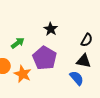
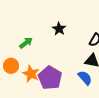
purple pentagon: (45, 58) -> (50, 78), moved

